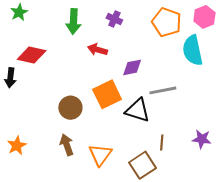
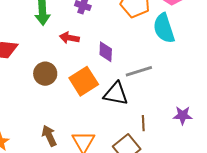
purple diamond: (132, 67) -> (106, 52), turned -70
brown circle: (70, 108) -> (45, 74), moved

